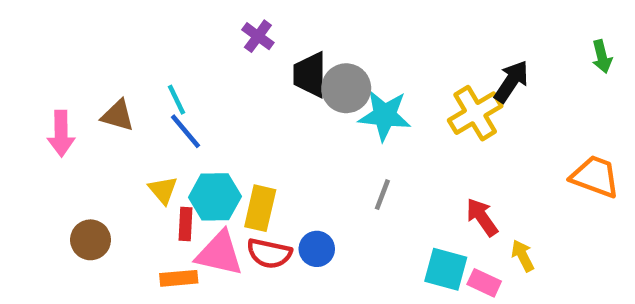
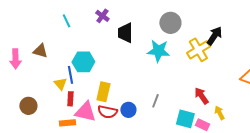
gray circle: (346, 88) -> (170, 23), moved
cyan line: (176, 100) -> (66, 21), moved
blue line: (186, 131) -> (70, 75), moved, turned 30
gray line: (382, 195) -> (155, 101), moved
cyan hexagon: (215, 197) -> (83, 62), moved

